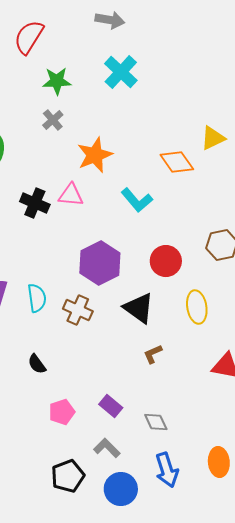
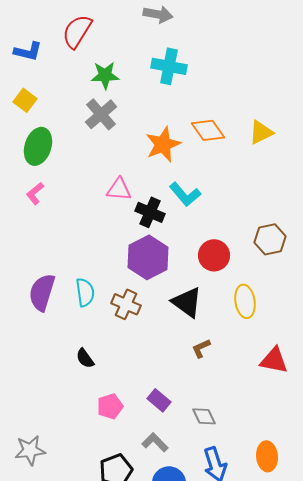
cyan cross: (121, 72) -> (169, 66), turned -32
gray cross: (53, 120) -> (101, 114), size x1.5
orange star: (95, 155) -> (163, 144), moved
orange diamond: (177, 162) -> (208, 130), moved
black cross: (35, 203) -> (150, 212), moved

